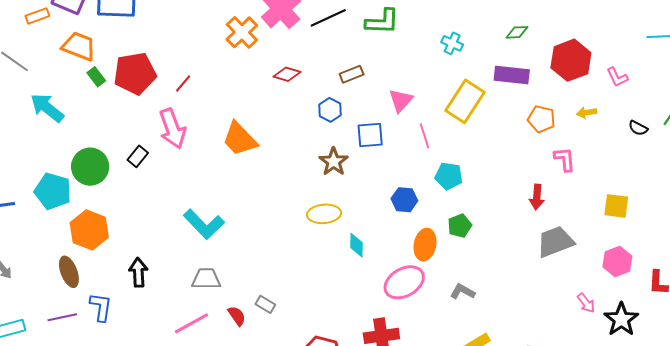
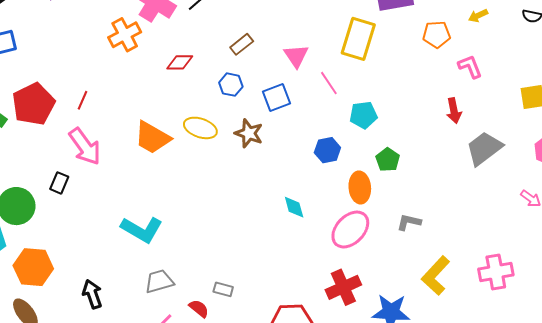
orange cross: (242, 32) -> (125, 35), turned 32
yellow ellipse: (324, 214) -> (200, 128), moved, turned 40

